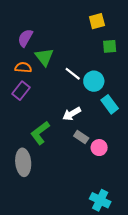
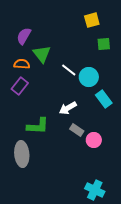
green L-shape: (40, 133) -> (38, 126), turned -140

